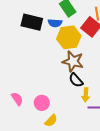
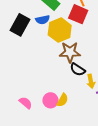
black rectangle: (32, 22) -> (20, 25), turned -60
yellow semicircle: (51, 121) -> (63, 100), moved

